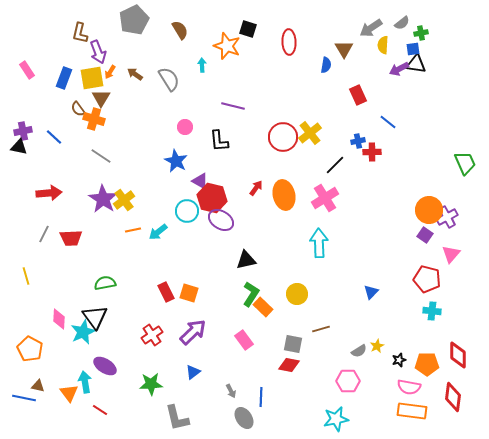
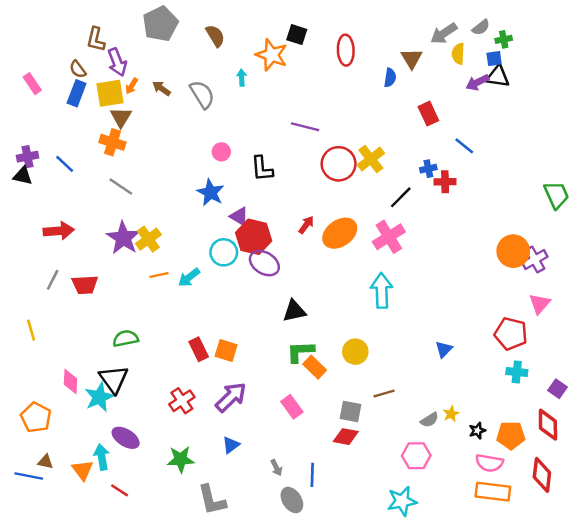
purple line: (233, 106) -> (305, 127), moved
brown semicircle: (78, 109) -> (78, 69), moved
orange ellipse: (284, 195) -> (340, 233), turned 68
purple square: (425, 235) -> (558, 389), moved
green L-shape: (251, 294) -> (300, 352), turned -125

